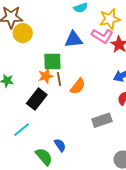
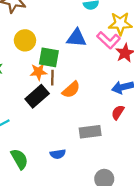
yellow circle: (23, 33) -> (25, 40), moved
black rectangle: (37, 99) -> (37, 96), moved
blue semicircle: (60, 145) -> (58, 154), moved, turned 104

